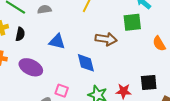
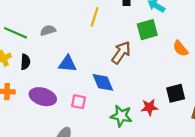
brown arrow: (106, 39) -> (121, 53), turned -55
pink square: (62, 91) -> (79, 102), moved

